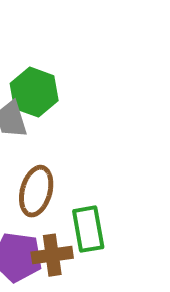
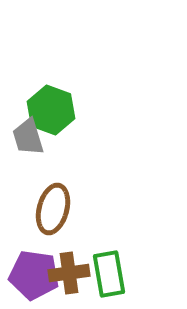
green rectangle: (88, 229) -> (109, 274), moved

